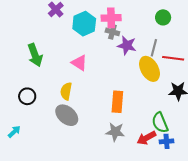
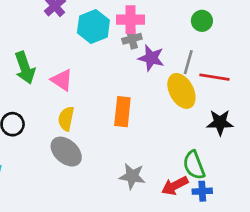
gray cross: (112, 32) -> (132, 39), turned -32
pink triangle: (79, 63) -> (62, 80), moved
orange rectangle: (117, 102) -> (122, 112), moved

